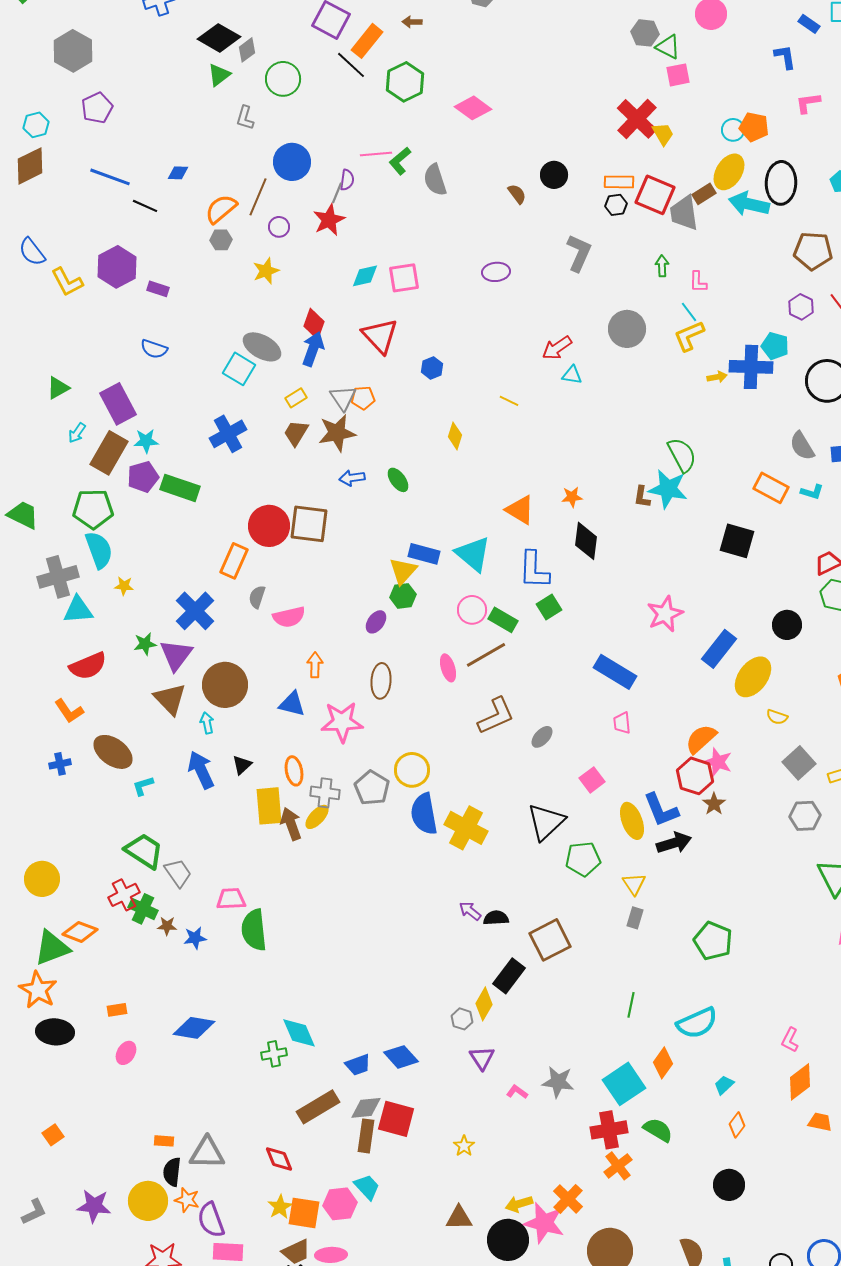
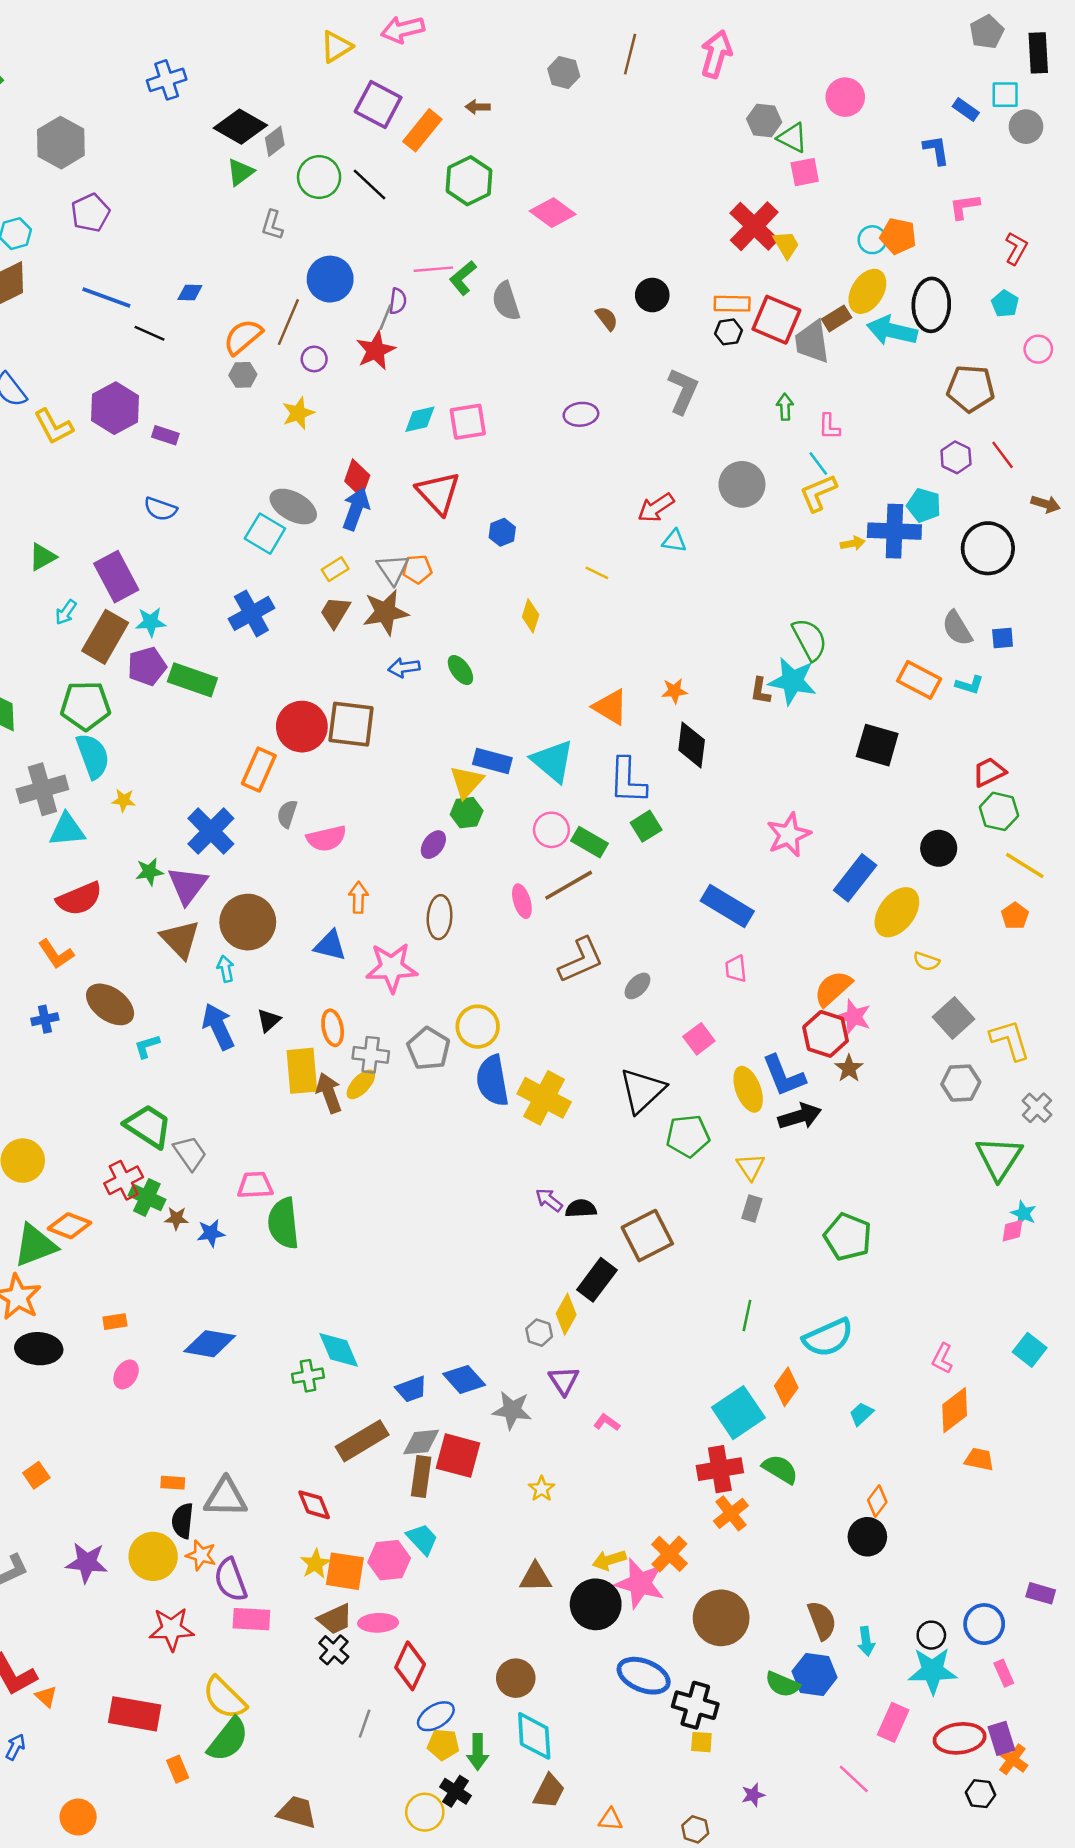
black line: (351, 65) -> (369, 184), moved
gray star: (558, 1082) -> (512, 1410), moved
orange diamond: (737, 1125) -> (877, 1501), moved

